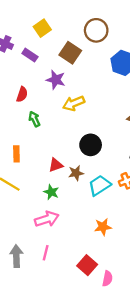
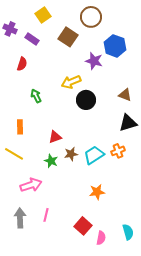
purple star: (56, 80) -> (94, 61), moved
red semicircle: (22, 94) -> (22, 64), moved
black circle: (91, 145) -> (86, 100), moved
brown star: (76, 173) -> (71, 154), moved
pink arrow: (47, 219) -> (31, 185), moved

